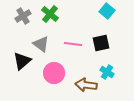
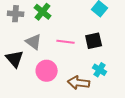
gray cross: (23, 16) -> (16, 14), turned 35
black triangle: (22, 61) -> (15, 59), turned -30

